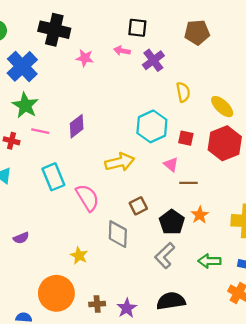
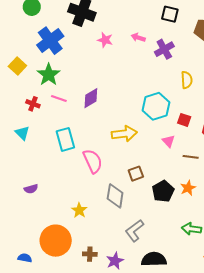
black square: (137, 28) -> (170, 14), moved
brown line: (188, 183) -> (191, 157), moved
gray L-shape: (165, 256) -> (134, 231), moved

